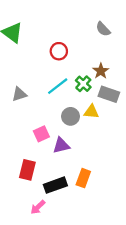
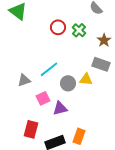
brown star: (101, 71) -> (104, 40), moved
green cross: (83, 84) -> (79, 30), moved
cyan line: (58, 86) -> (49, 69), moved
gray triangle: (19, 94) -> (24, 80), moved

